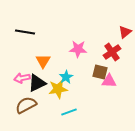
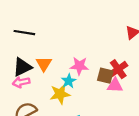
pink star: (78, 49) -> (79, 66), moved
red cross: (112, 52) -> (118, 69), moved
black triangle: (37, 83) -> (22, 67), moved

